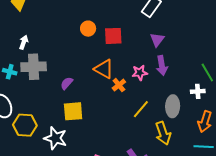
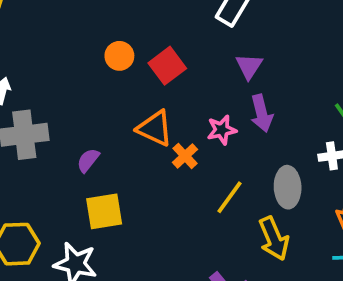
red square: (113, 36) -> (167, 66), turned -30

